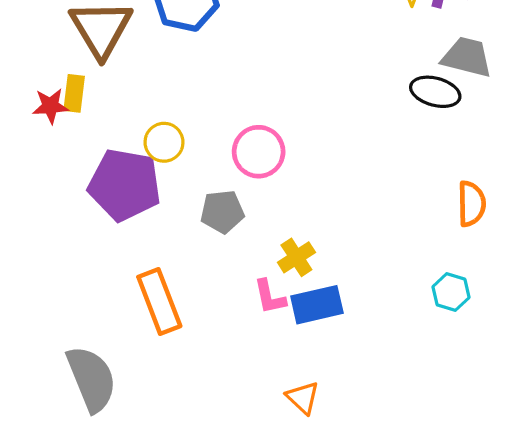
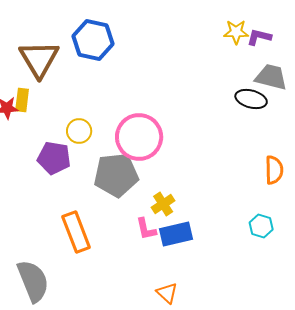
pink circle: (259, 152) -> (139, 137), size x1.4
purple pentagon: (125, 185) -> (54, 158), size x0.7
gray pentagon: (222, 212) -> (116, 175), size x1.6

